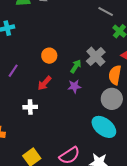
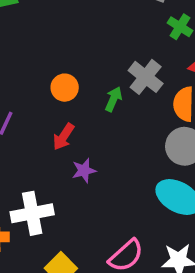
purple star: (74, 86) -> (84, 170), moved
white cross: (30, 107) -> (32, 213), moved, size x1.6

